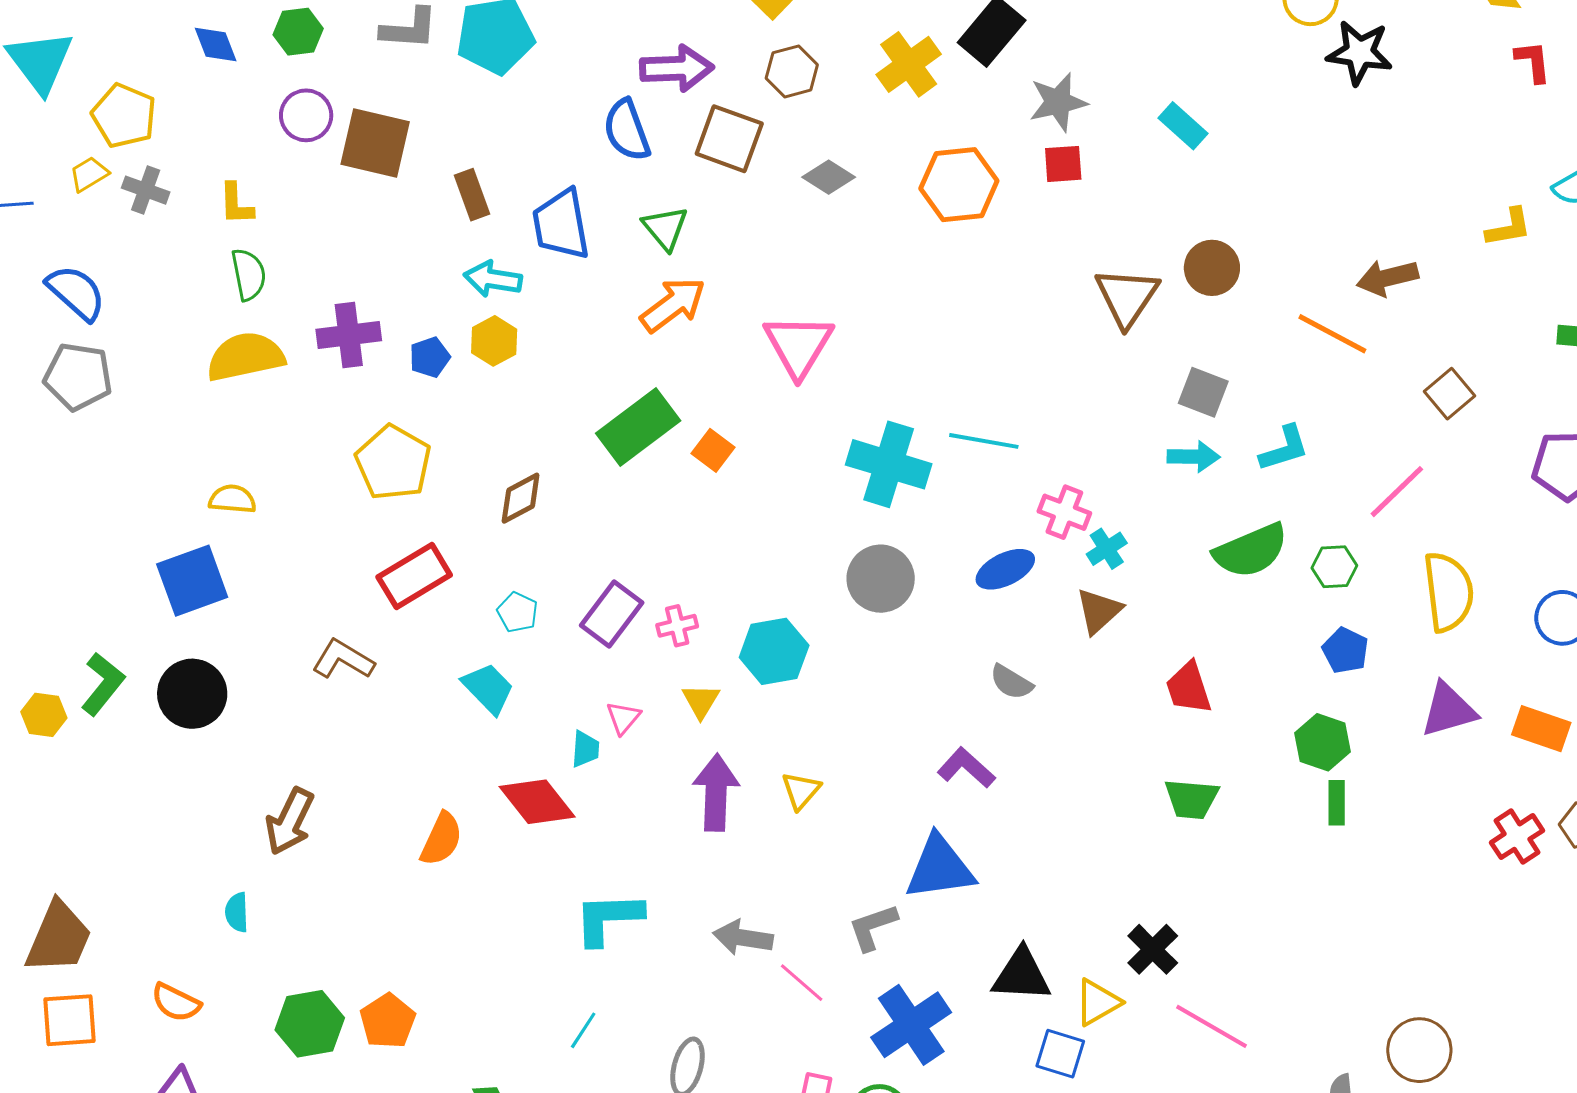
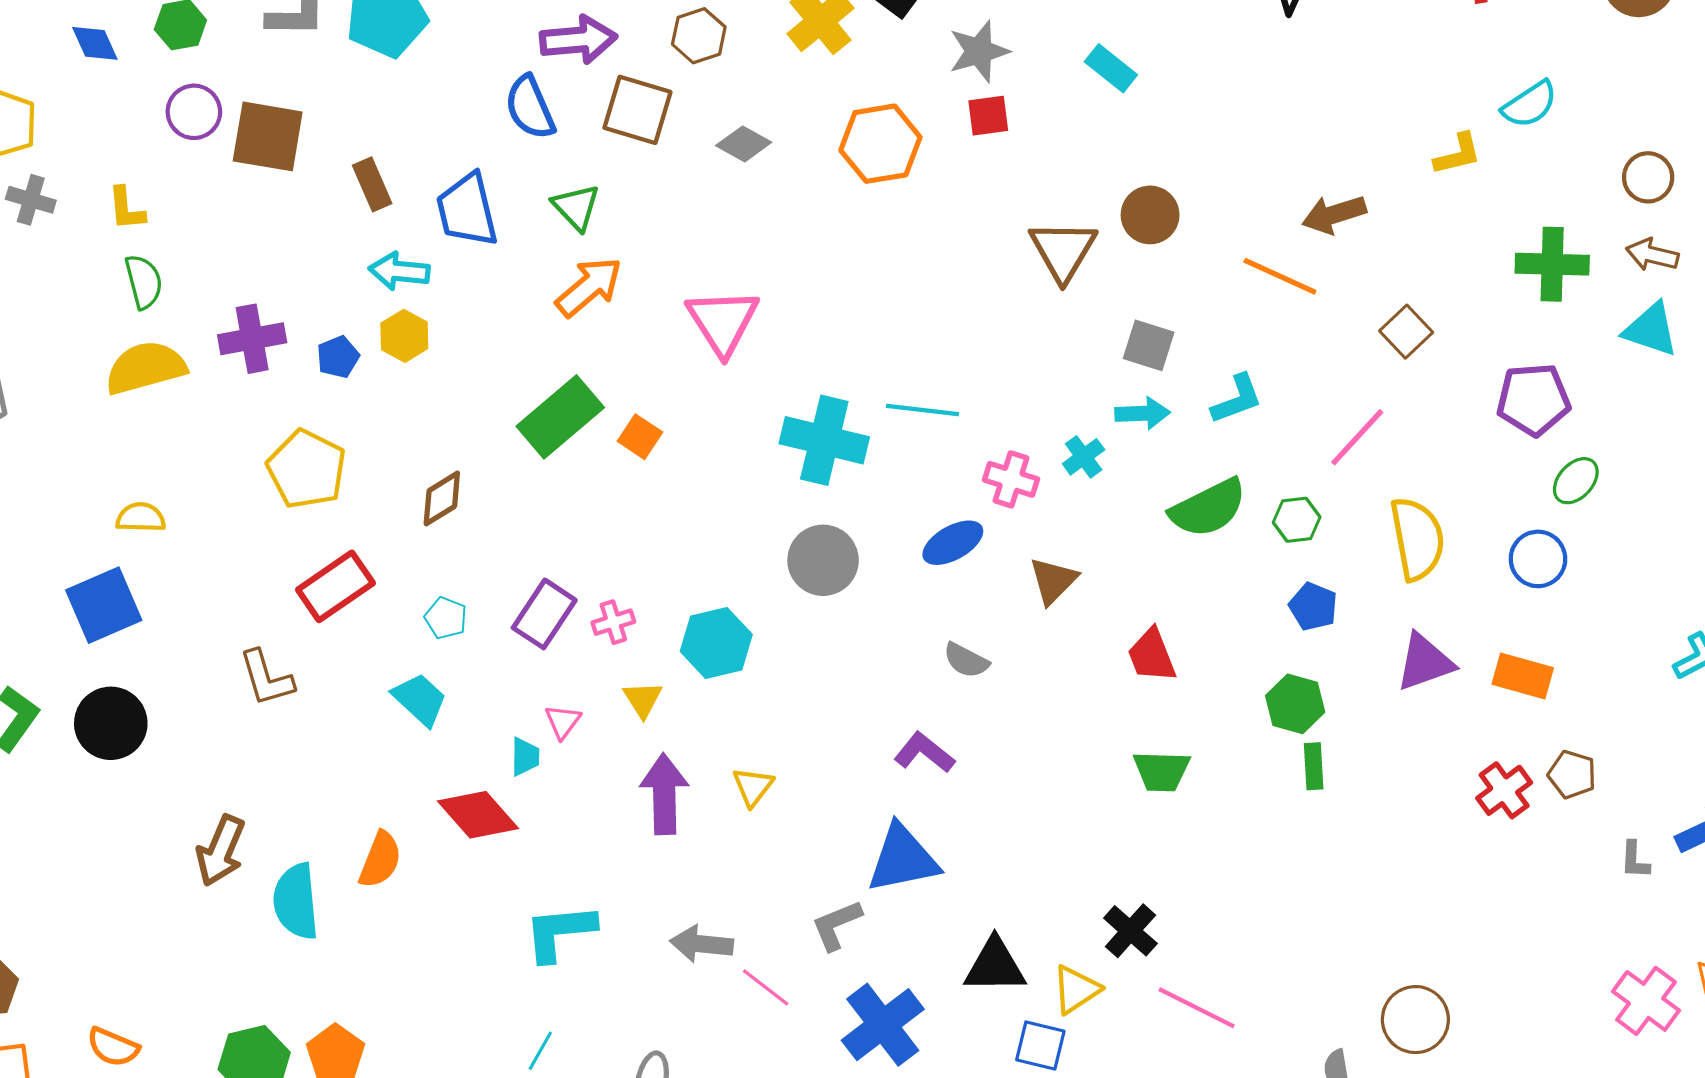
cyan cross: (1107, 549) -> (1084, 457), moved
brown L-shape: (343, 659) -> (266, 678), turned -134
cyan semicircle: (237, 912) -> (296, 901), moved, size x1.8

